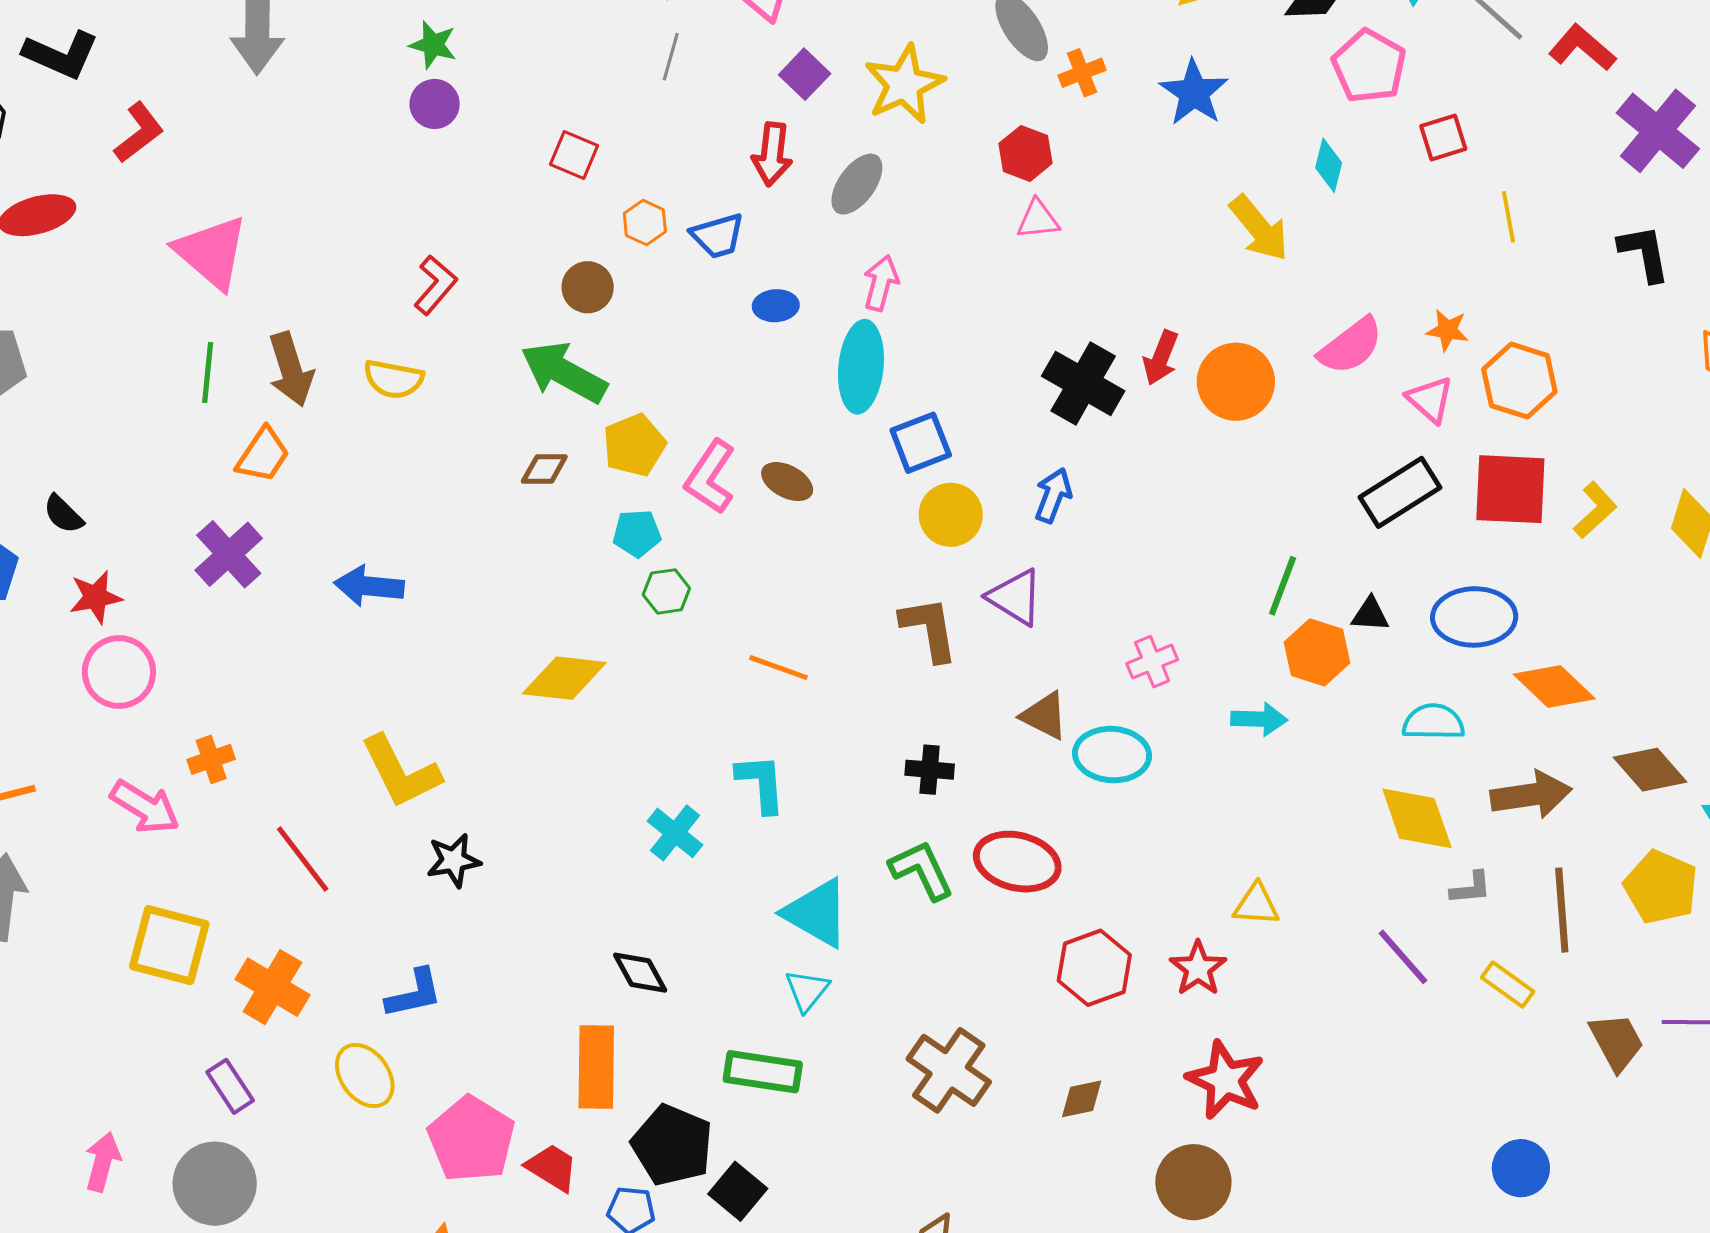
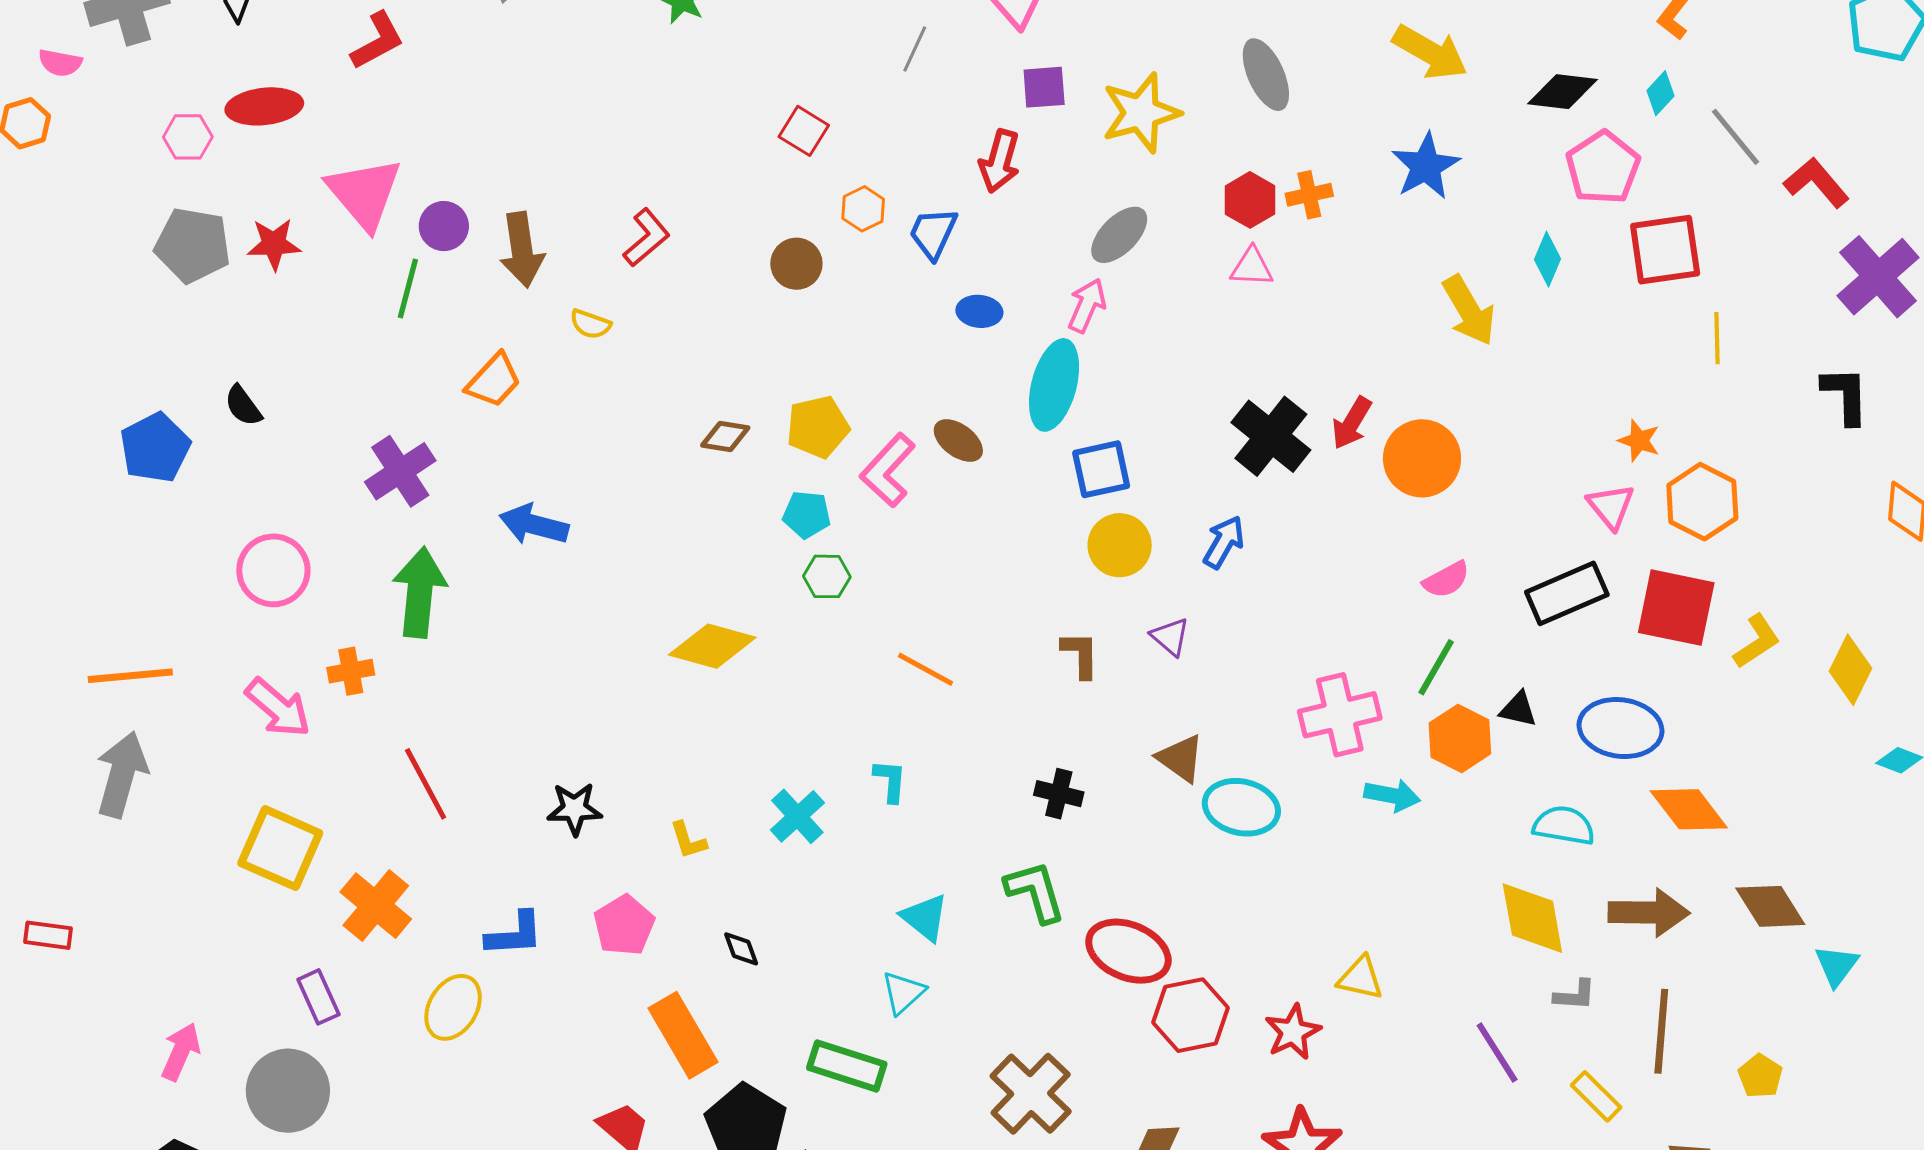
orange cross: (1082, 73) -> (1309, 195), moved
purple square: (805, 74) -> (1044, 87), turned 33
purple circle: (435, 104) -> (444, 226), moved
red square: (1443, 137) -> (1665, 250), size x1.6
gray ellipse: (857, 184) -> (1119, 235), moved
blue trapezoid: (718, 236) -> (933, 233), turned 122
pink triangle: (211, 252) -> (364, 193), moved
pink semicircle: (1351, 346) -> (1446, 580), moved, size x0.7
brown arrow: (291, 369) -> (522, 250), moved
green arrow: (564, 372) -> (420, 592), moved, turned 58
yellow semicircle: (393, 379) -> (590, 324), size x0.7
orange trapezoid: (263, 455) -> (494, 381), moved
brown ellipse: (787, 482) -> (958, 441), moved
red star: (96, 597) -> (274, 244), moved
purple triangle: (1015, 597) -> (1170, 637), size x0.7
brown L-shape: (929, 629) -> (1080, 655), size x0.7
pink cross: (1152, 662) -> (1340, 715), moved, size x1.6
yellow L-shape: (401, 772) -> (688, 840), moved, size x0.5
cyan L-shape: (761, 783) -> (890, 781), size x0.7
red ellipse: (1017, 862) -> (1128, 951), moved
yellow pentagon: (1661, 887) -> (1760, 1076), moved, size x0.6
cyan triangle: (817, 913) -> (925, 917), size x0.7
black diamond: (640, 973) -> (741, 949), size x0.7
orange rectangle: (596, 1067) -> (683, 1035), turned -40
yellow ellipse: (365, 1075) -> (453, 1007), turned 58
pink pentagon: (471, 1139) -> (624, 925), moved, size x0.7

